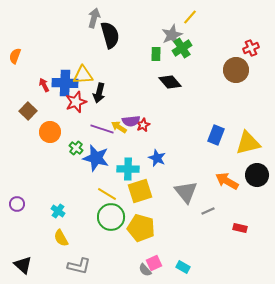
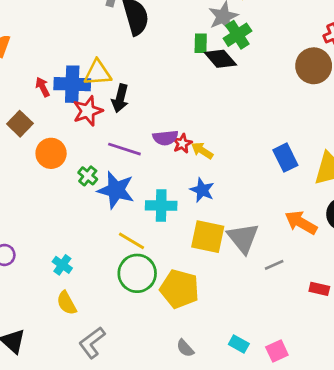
black diamond: (170, 82) -> (220, 59), moved
yellow arrow: (119, 127) -> (202, 151), moved
blue rectangle: (216, 135) -> (285, 158), turned -48
yellow square: (140, 191) -> (208, 237), moved, turned 30
pink square: (154, 263) -> (277, 351), moved
gray L-shape: (79, 266) -> (92, 343), turned 130

